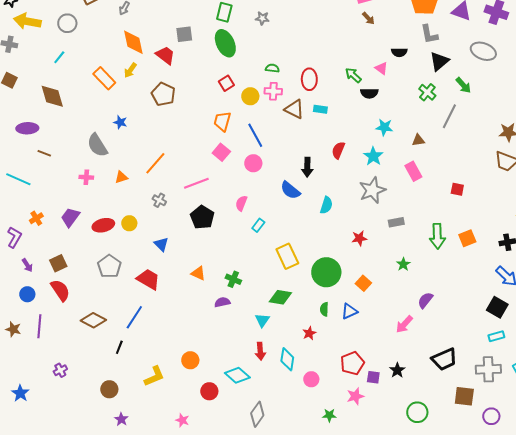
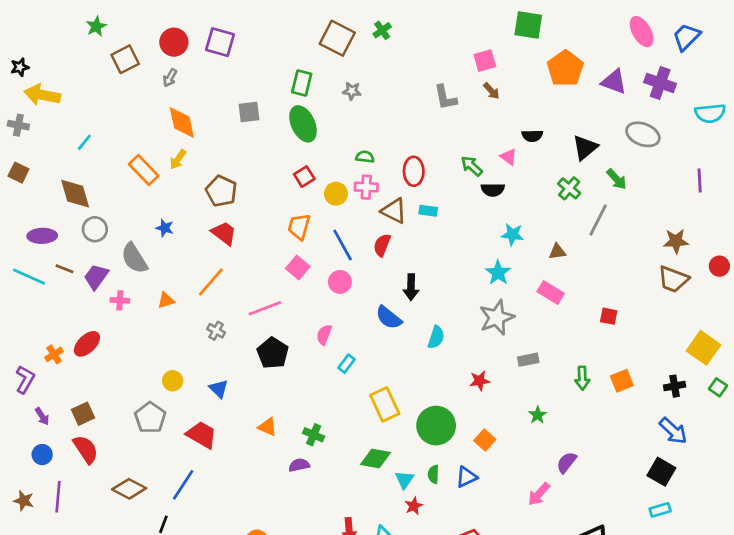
gray circle: (67, 23) -> (95, 229), moved
gray L-shape: (429, 34) -> (445, 97), moved
red trapezoid: (165, 55) -> (224, 233), moved
red semicircle: (338, 150) -> (382, 245), moved
pink rectangle: (413, 171) -> (551, 292), turned -30
cyan line: (18, 179) -> (29, 277), moved
purple trapezoid: (70, 217) -> (96, 277), moved
yellow circle: (129, 223) -> (173, 381), moved
red ellipse: (103, 225) -> (87, 344), moved, turned -30
green arrow: (437, 236) -> (582, 378), size x0.7
cyan triangle: (262, 320) -> (404, 480), moved

